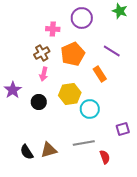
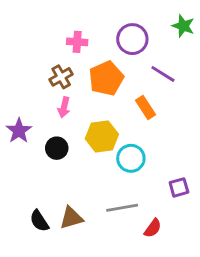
green star: (120, 11) -> (183, 26), moved
purple circle: (82, 18) -> (132, 39), moved
red semicircle: (105, 157) -> (153, 228), turned 56

